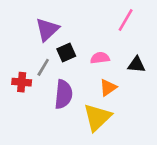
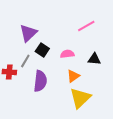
pink line: (126, 20) -> (86, 26), turned 30
black square: (66, 52) -> (42, 50), turned -32
yellow triangle: (97, 117) -> (80, 98), moved

